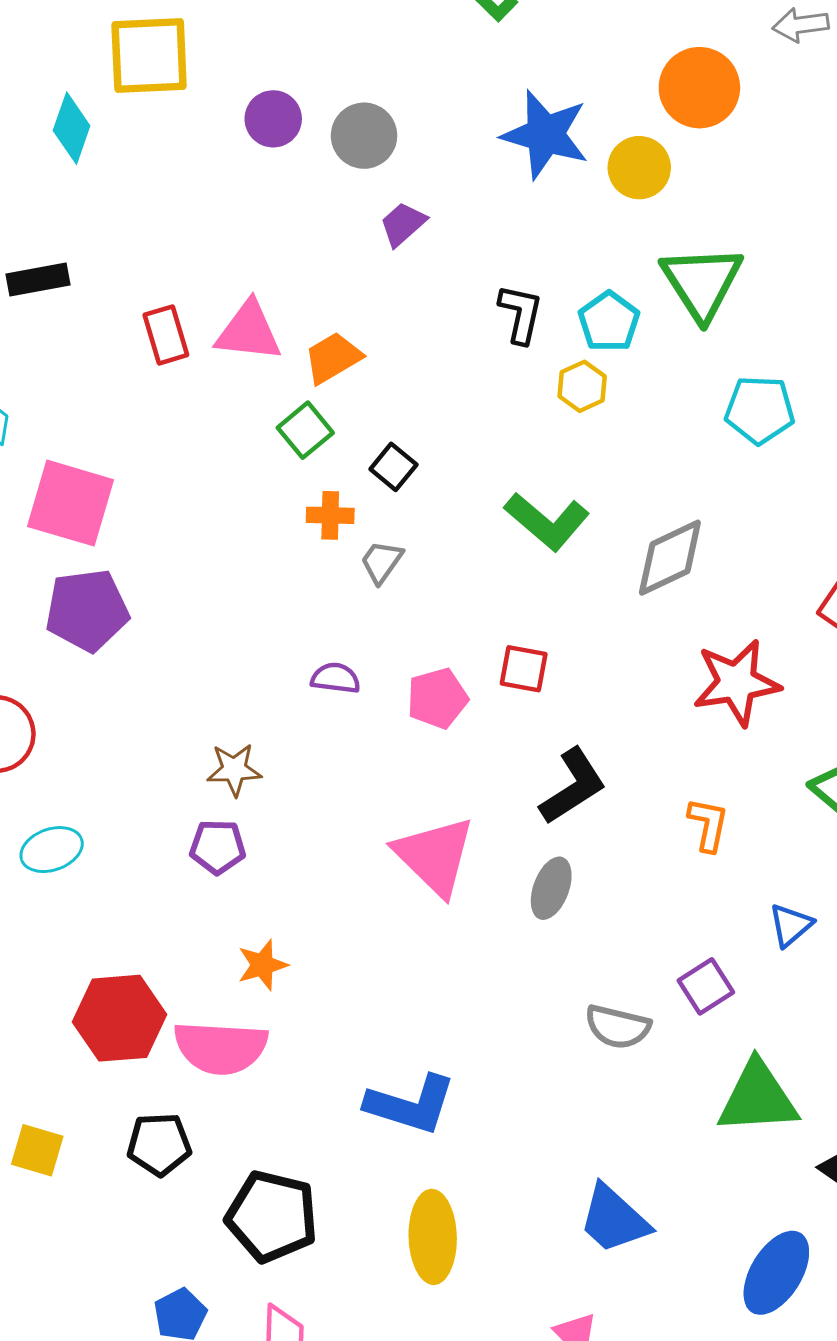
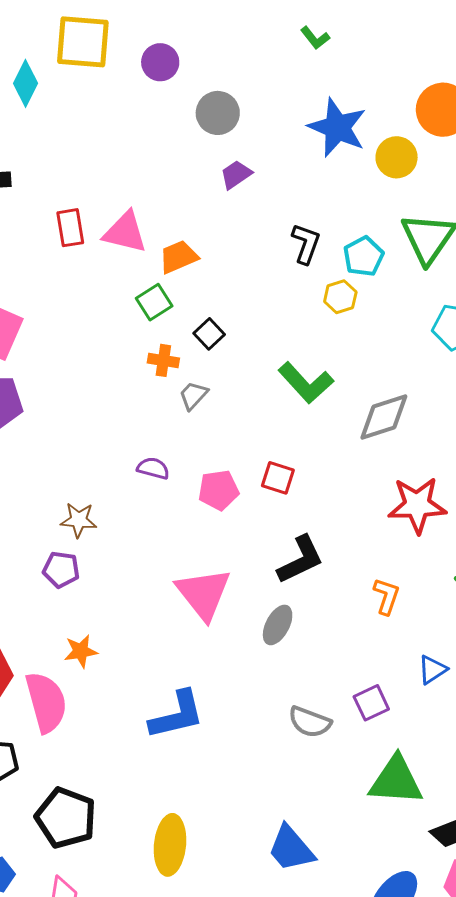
purple circle: (273, 119) -> (160, 62), moved
pink semicircle: (221, 1048) -> (46, 702), turned -116
blue L-shape: (411, 1105) -> (177, 715), moved, turned -38

